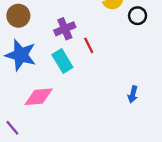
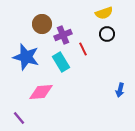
brown circle: (18, 16) -> (42, 24), moved
black circle: (138, 16) -> (107, 34), moved

